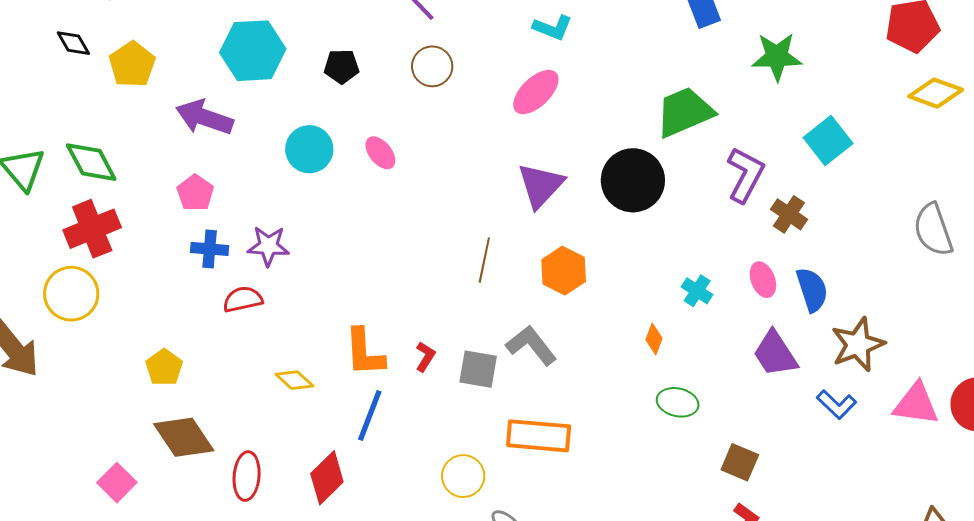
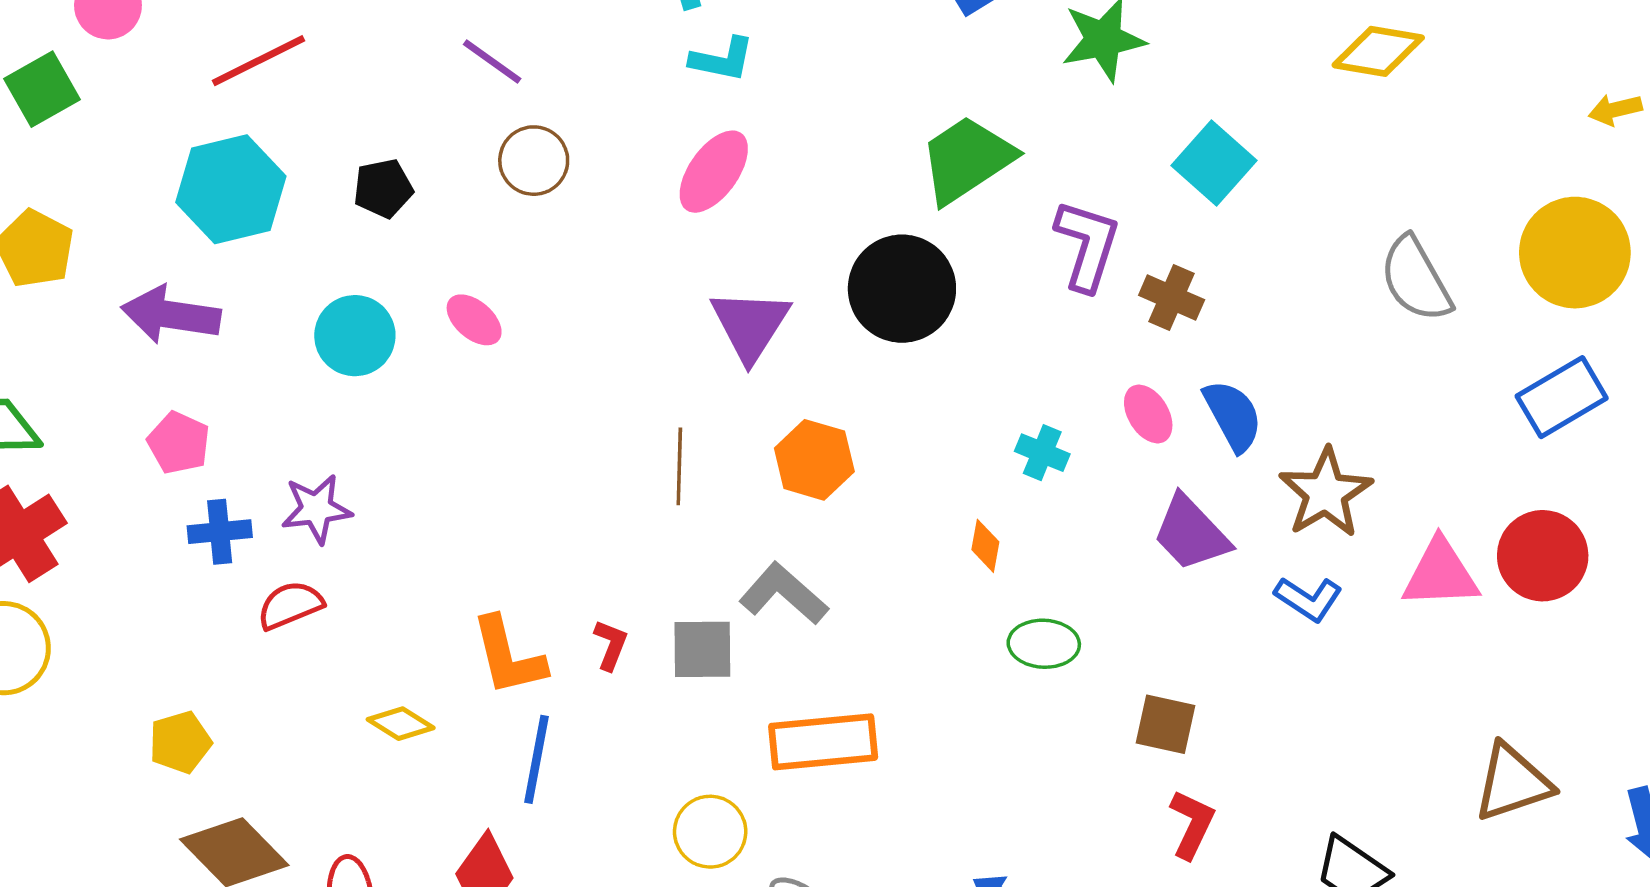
yellow pentagon: (164, 367) -> (180, 742), turned 30

